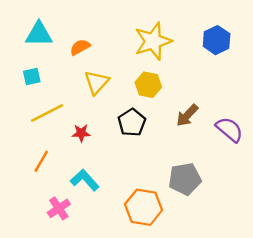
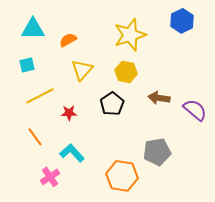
blue hexagon: (217, 40) -> (182, 21), moved
brown arrow: (187, 115) -> (159, 98), turned 55
orange line: (41, 161) -> (35, 137), turned -66

